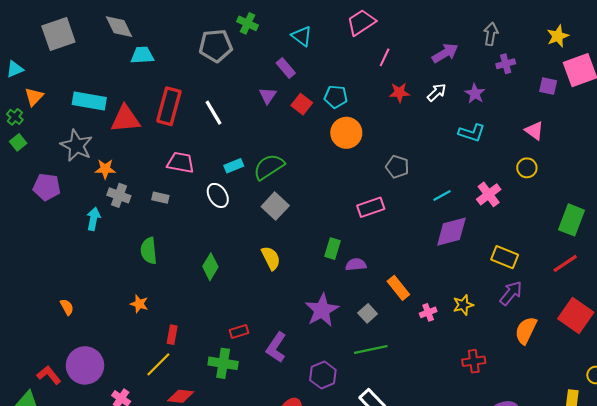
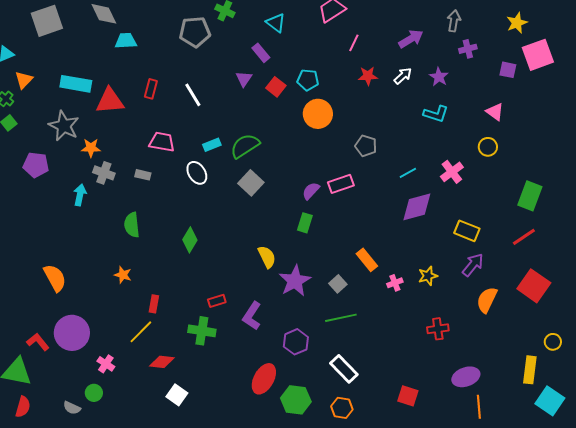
red rectangle: (169, 106) -> (151, 89), size x0.6
yellow semicircle: (271, 258) -> (267, 257), moved
purple semicircle: (356, 265) -> (311, 191), moved, turned -42
orange semicircle: (67, 307) -> (55, 278), size x1.8

